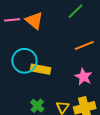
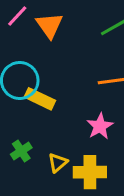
pink line: (12, 20) -> (17, 16), turned -56

